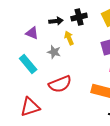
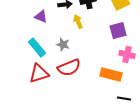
gray star: (54, 52) -> (63, 45), moved
red triangle: (30, 107) -> (39, 74), moved

